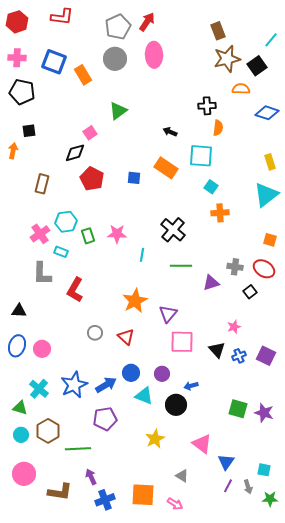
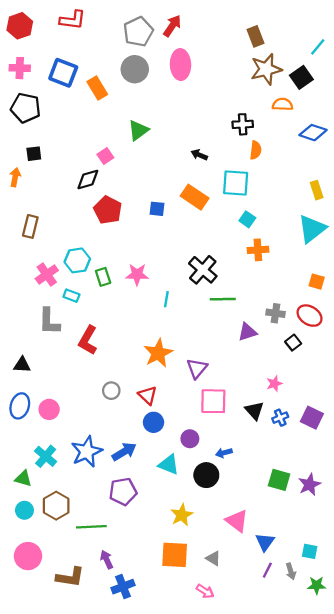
brown rectangle: (42, 184) -> (30, 226), moved
green line: (181, 266) -> (223, 299), moved
blue circle: (131, 373) -> (154, 422), moved
purple star: (264, 413) -> (310, 484), turned 30
orange square: (143, 495) -> (175, 555), moved

